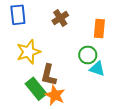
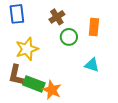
green circle: (88, 55) -> (69, 37), moved
brown L-shape: (49, 75) -> (16, 75), moved
green rectangle: (36, 89) -> (34, 84), turned -30

